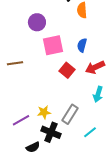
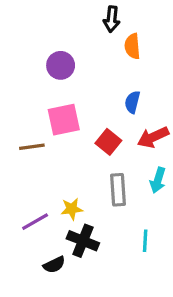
pink square: (53, 45) -> (64, 120), moved
brown line: (15, 63) -> (32, 147), moved
gray rectangle: (70, 114) -> (118, 190), moved, turned -36
cyan line: (90, 132) -> (145, 241), turned -48

